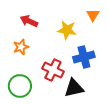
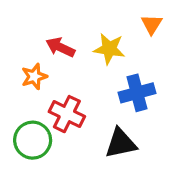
red arrow: (29, 21) -> (60, 47), moved
red cross: (53, 70) -> (67, 114), moved

